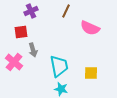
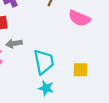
gray arrow: (33, 50) -> (14, 43), turned 96

